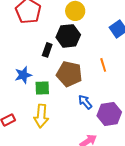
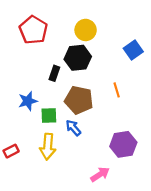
blue arrow: (85, 102) -> (73, 128), moved

